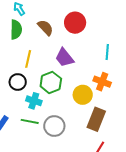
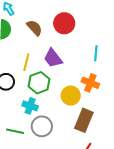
yellow line: (28, 59) -> (26, 62), moved
cyan cross: (34, 101) -> (30, 106), moved
green line: (30, 121) -> (15, 131), moved

